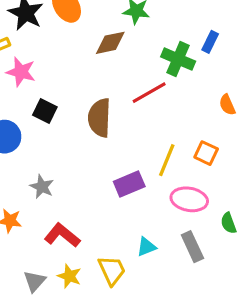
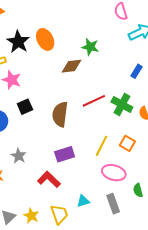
green cross: (178, 59) -> (122, 105), moved
black square: (45, 111) -> (25, 107), turned 35
purple rectangle: (129, 184) -> (65, 154), moved
red L-shape: (62, 235) -> (49, 179), moved

